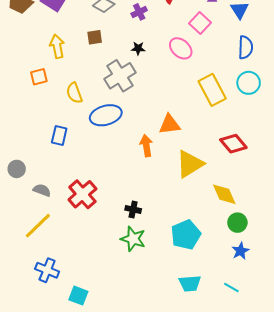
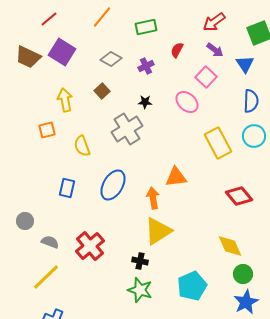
brown square: (95, 37) -> (102, 91), turned -35
blue ellipse: (106, 115) -> (113, 185), moved, turned -44
yellow triangle: (190, 164) -> (158, 231), moved
blue star: (240, 251) -> (246, 302), size x1.4

